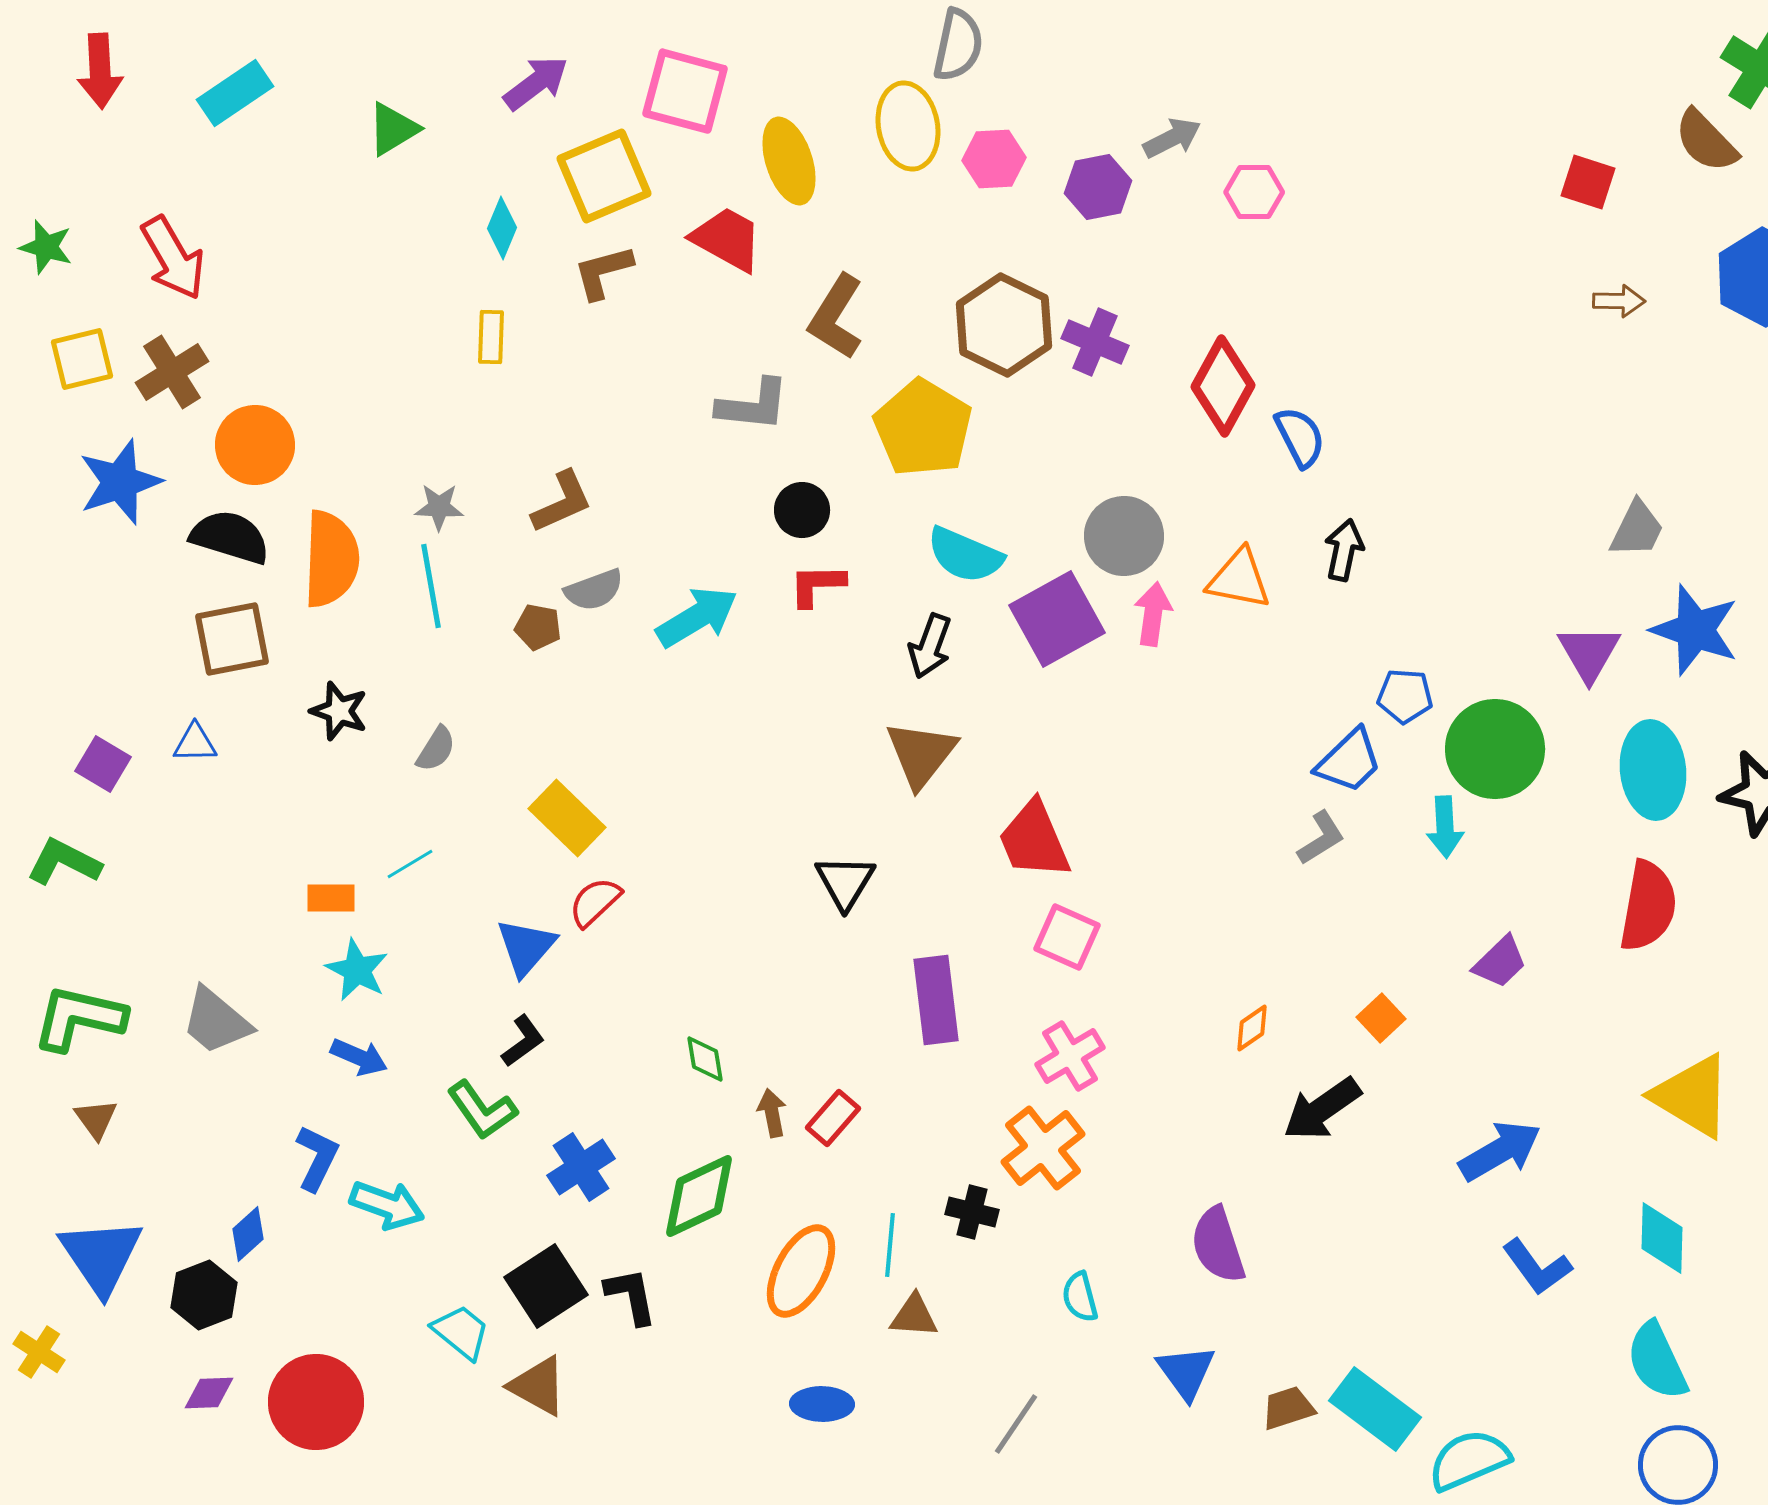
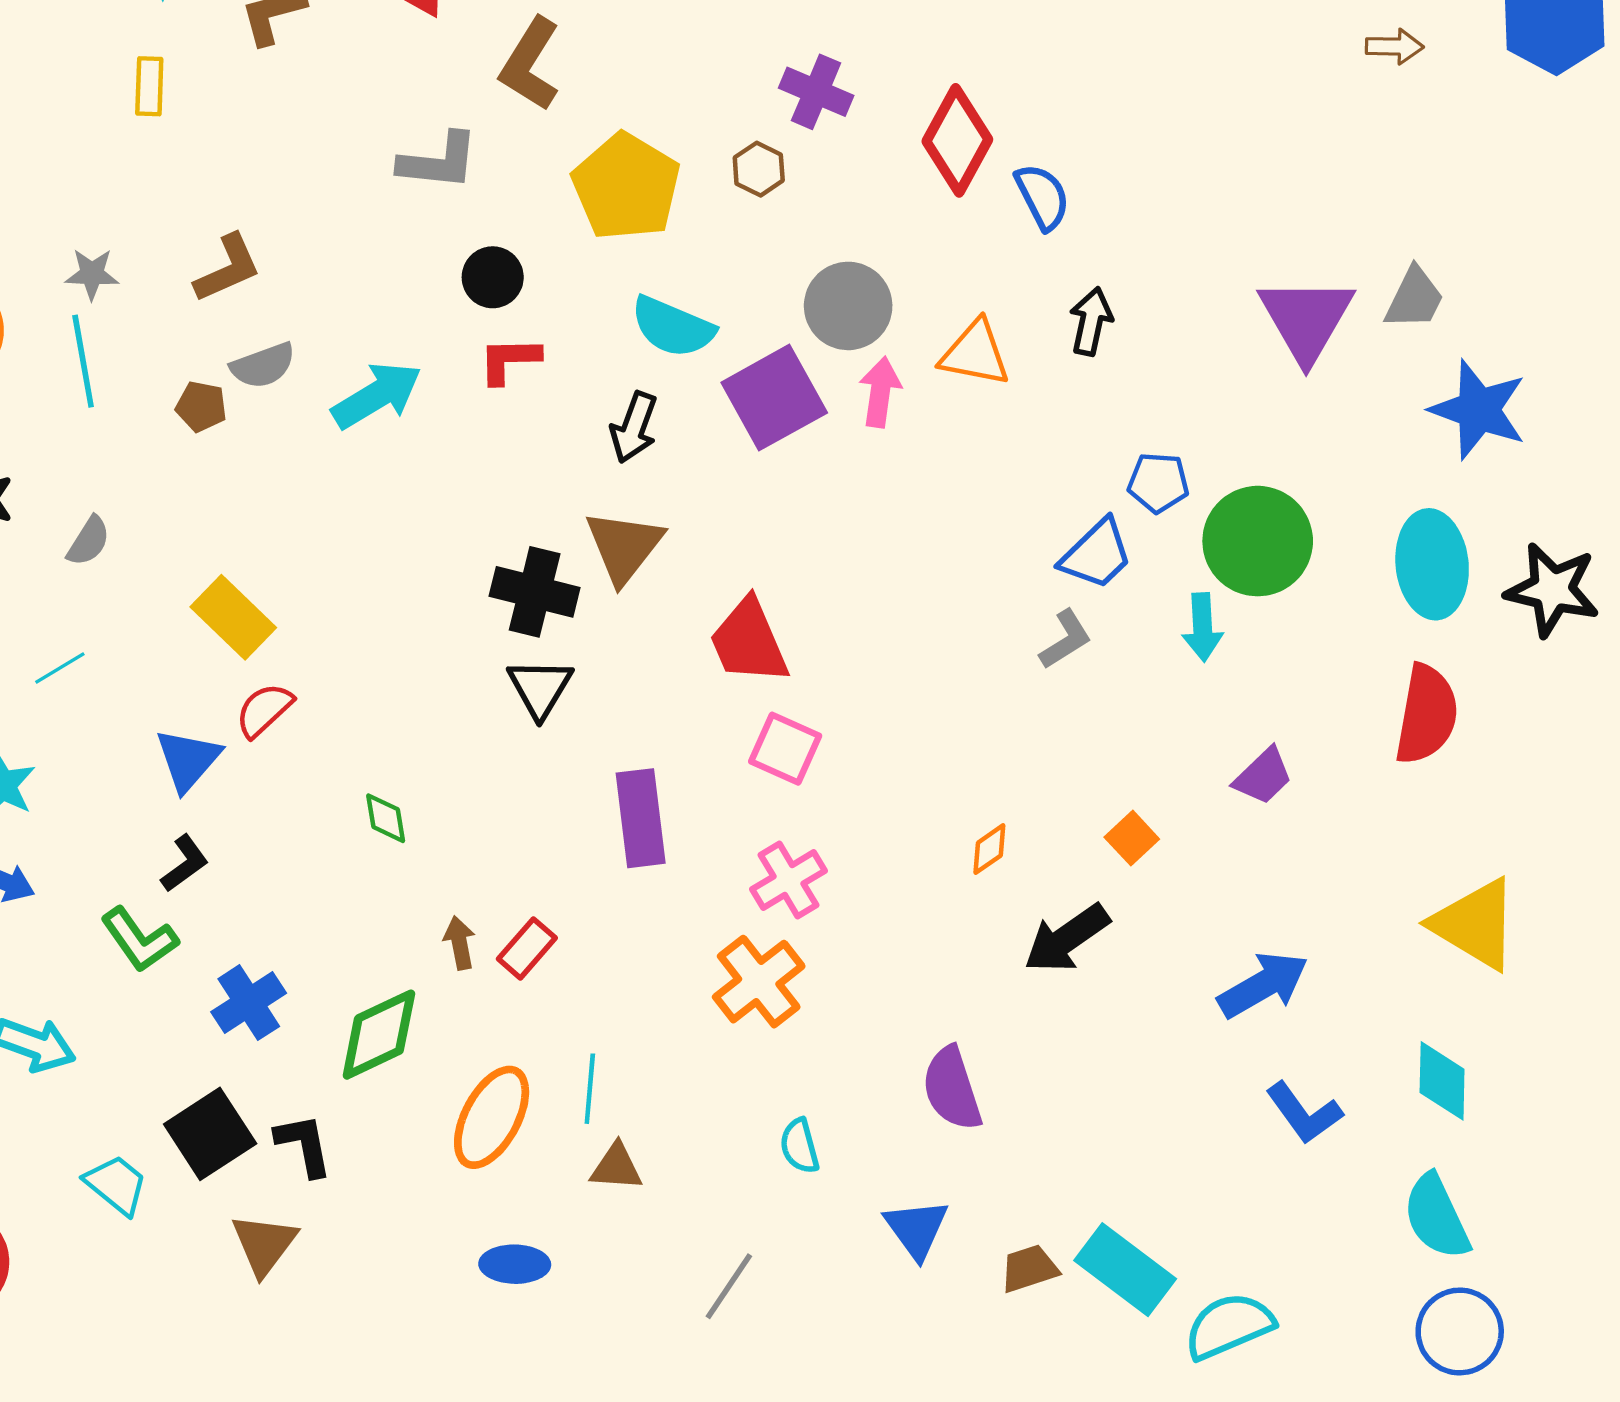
brown hexagon: (1004, 325) -> (759, 169), moved, size x0.5
purple triangle: (1589, 653) -> (1306, 319), moved, size x1.4
green diamond: (705, 1059) -> (386, 818), moved
black cross: (972, 1212) -> (535, 592), moved, size x1.5
brown triangle: (538, 1386) -> (264, 1244), moved, turned 38

